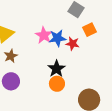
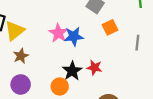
red star: (73, 44) -> (94, 67), moved
orange circle: (57, 84) -> (60, 86), moved

